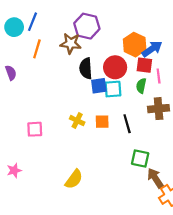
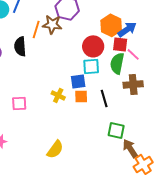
orange line: (37, 49) -> (36, 29), moved
black semicircle: (86, 68) -> (20, 46), moved
pink line: (159, 76) -> (133, 54), turned -40
blue square: (99, 86) -> (78, 81), moved
green semicircle: (141, 86) -> (117, 63), size x1.5

